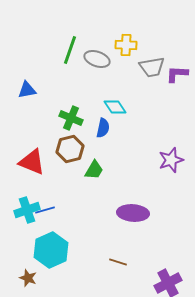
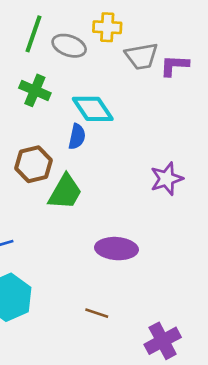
cyan diamond: (115, 107) -> (93, 109), size x1.4
green cross: (71, 118) -> (35, 90), moved
green trapezoid: (94, 170) -> (65, 192), size x1.4

